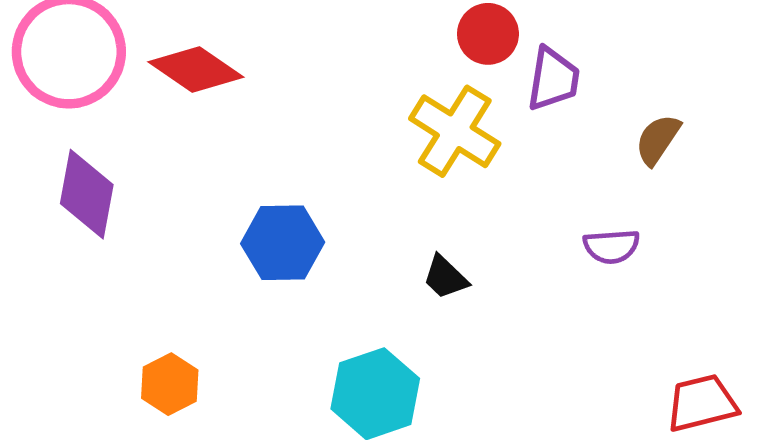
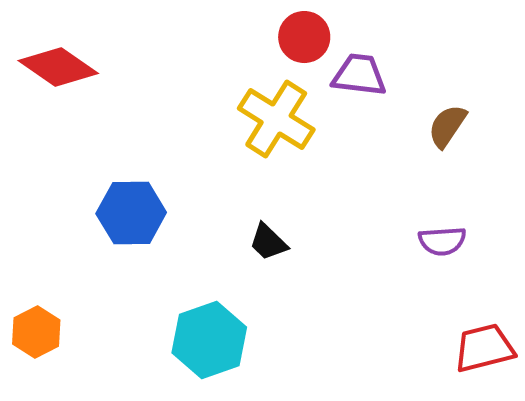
purple trapezoid: (553, 79) -> (359, 75), turned -92
purple semicircle: (611, 246) -> (442, 241), moved

